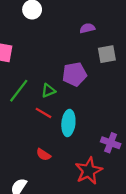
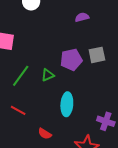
gray square: (107, 54) -> (97, 55), moved
red line: (44, 113) -> (18, 110), moved

